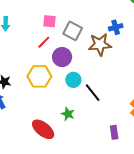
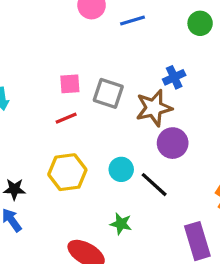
red line: (44, 42) -> (66, 118), turned 32
purple circle: (62, 57) -> (173, 143), moved
purple rectangle: (114, 132) -> (197, 241), size x1.6

